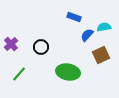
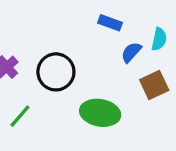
cyan semicircle: (104, 27) -> (159, 39), turned 112
black circle: (41, 47) -> (56, 72), size x1.5

